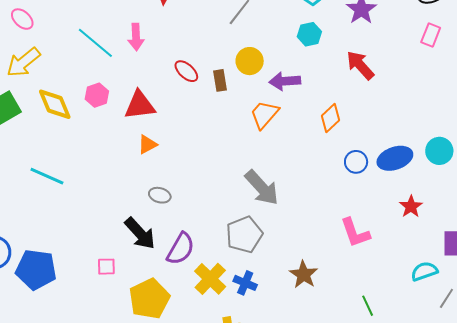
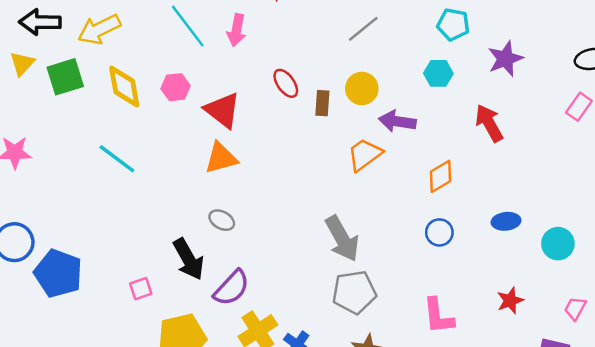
red triangle: (140, 105) -> (223, 110), turned 32
orange triangle: (147, 144) -> (221, 158), size x1.4
blue ellipse: (395, 158) -> (506, 221), moved, size x0.7
blue circle: (356, 162) -> (439, 232), moved
cyan line: (47, 176) -> (117, 159), moved
gray pentagon: (244, 235) -> (354, 292), moved
pink square: (106, 267) -> (141, 289), turned -30

